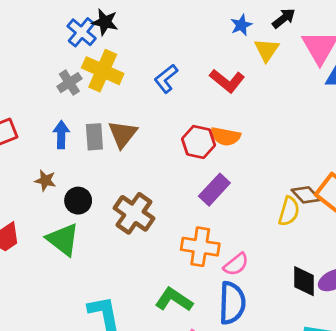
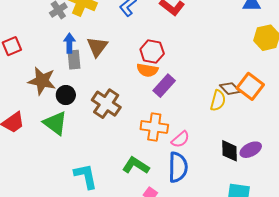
blue arrow: (61, 135) -> (69, 43), moved
orange semicircle: (226, 136) -> (147, 70), moved
gray rectangle: (94, 137) -> (74, 60), moved
brown star: (45, 180) -> (42, 81), size x1.8

